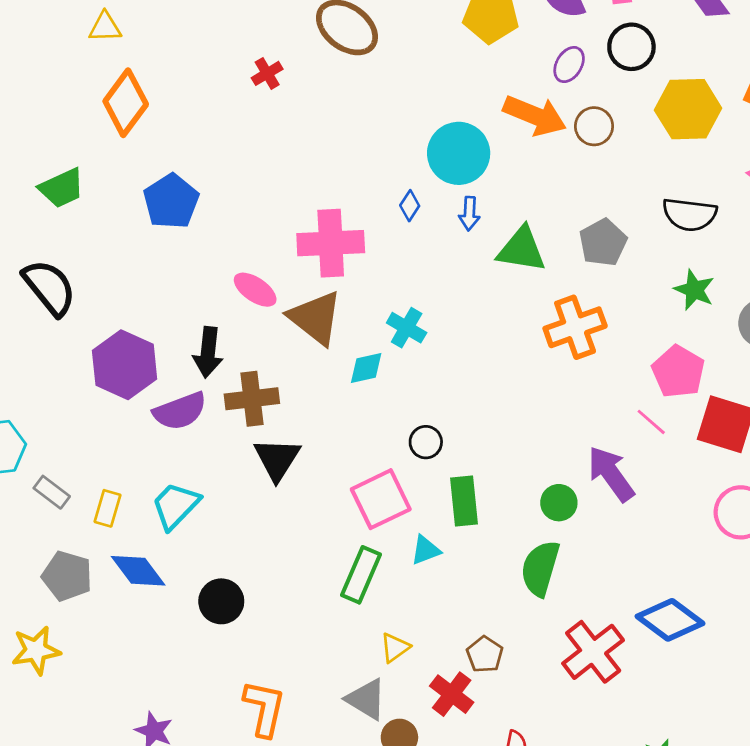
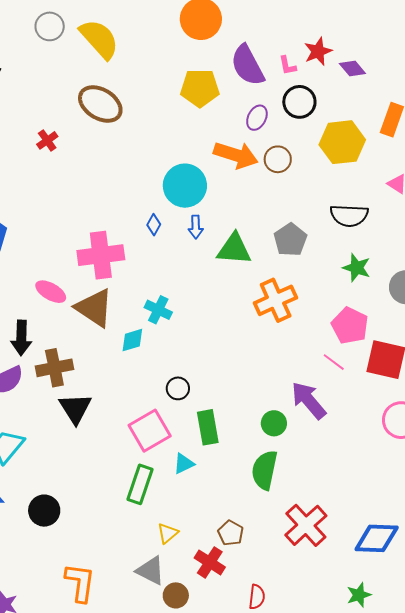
blue diamond: (670, 620) -> (377, 538), moved, turned -30

